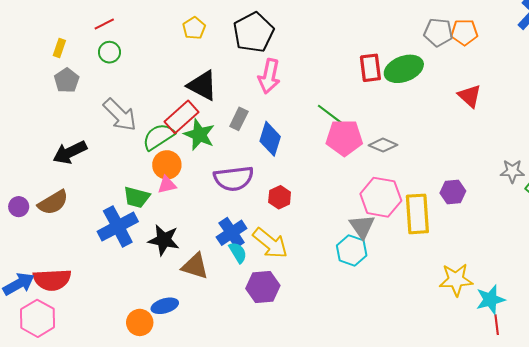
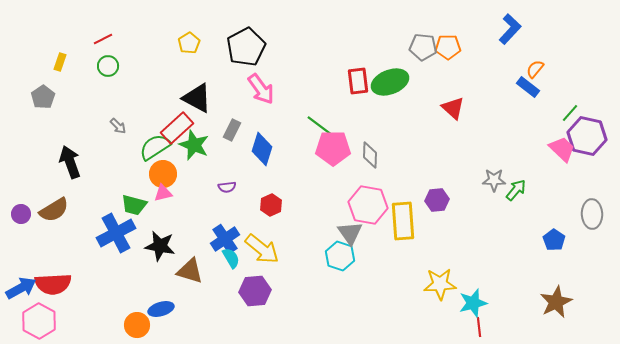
pink arrow: (269, 76) -> (261, 89), turned -48
gray pentagon: (67, 80) -> (43, 97), moved
gray arrow: (120, 115) -> (118, 126), size x0.5
gray diamond: (383, 145) -> (370, 155), turned 68
black arrow: (70, 152) -> (70, 162), turned 96
purple semicircle: (234, 178) -> (227, 187), size x0.5

